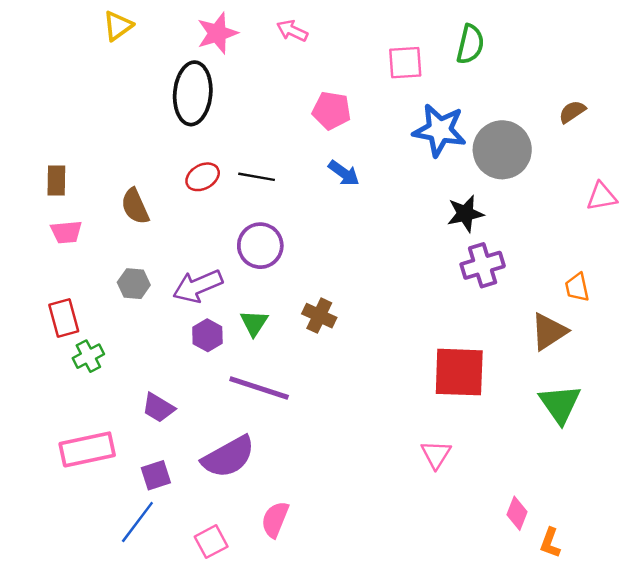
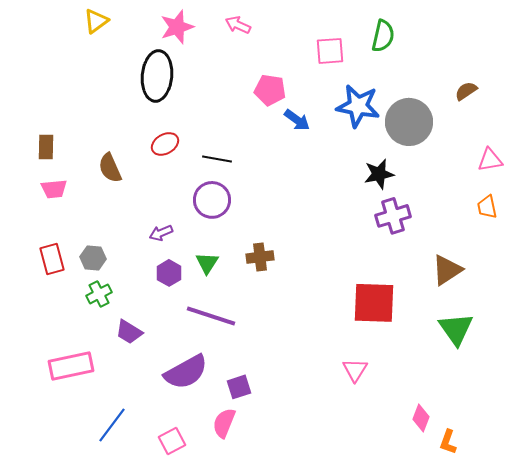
blue arrow: (344, 173) -> (297, 120), moved
black line: (257, 177) -> (217, 159), moved
gray hexagon: (134, 284) -> (93, 258), moved
purple arrow: (198, 286) -> (161, 233), size x0.6
orange trapezoid: (577, 287) -> (487, 207), moved
brown cross: (319, 316) -> (260, 257), turned -32
green cross: (88, 356) -> (99, 294), moved
purple square: (156, 475) -> (239, 387), moved

